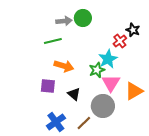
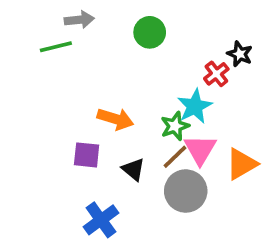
gray arrow: (64, 21) -> (79, 20), moved
green line: (53, 41) -> (56, 47), moved
brown line: (84, 123) -> (175, 157), moved

